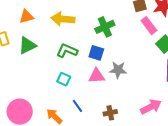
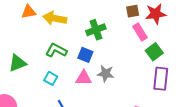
orange triangle: (26, 16) -> (29, 12), moved
green triangle: (27, 46) -> (17, 63), moved

